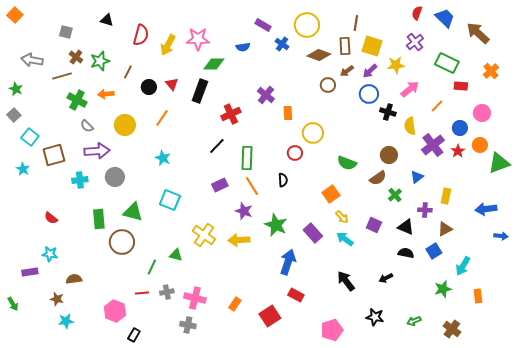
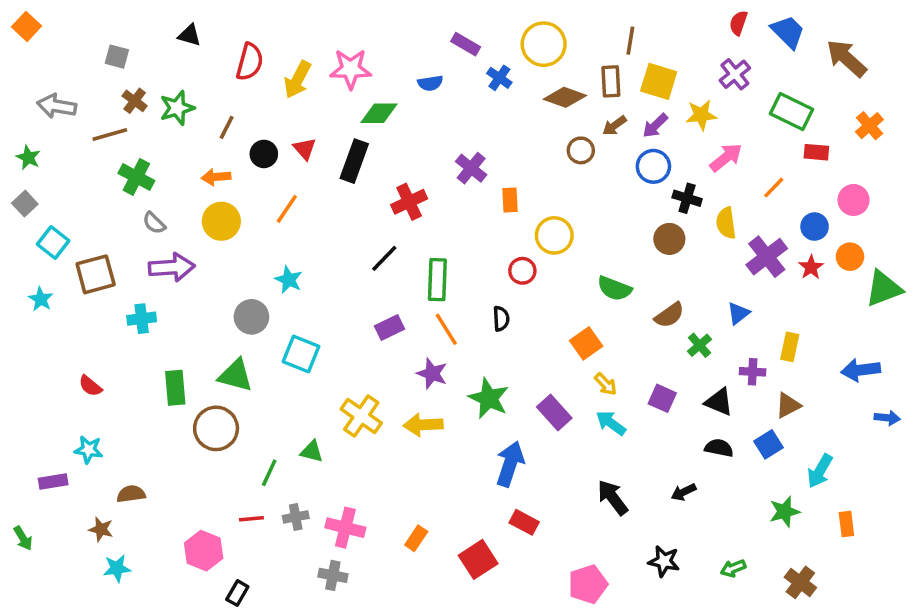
orange arrow: (106, 94) -> (216, 177), moved
brown circle: (389, 155) -> (669, 239), moved
gray circle: (115, 177) -> (251, 317), moved

